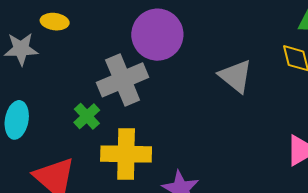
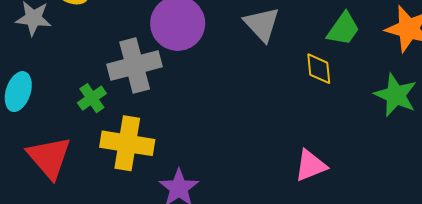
gray triangle: (236, 76) -> (262, 24), moved

